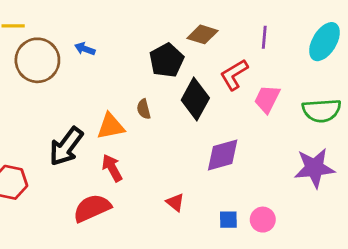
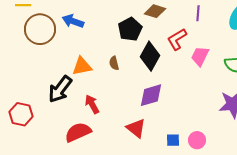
blue arrow: (85, 49) -> (73, 21), size x1.5
orange triangle: (111, 126) -> (82, 66), moved
purple diamond: (223, 155) -> (151, 95), moved
red triangle: (175, 202) -> (136, 128), size x1.5

